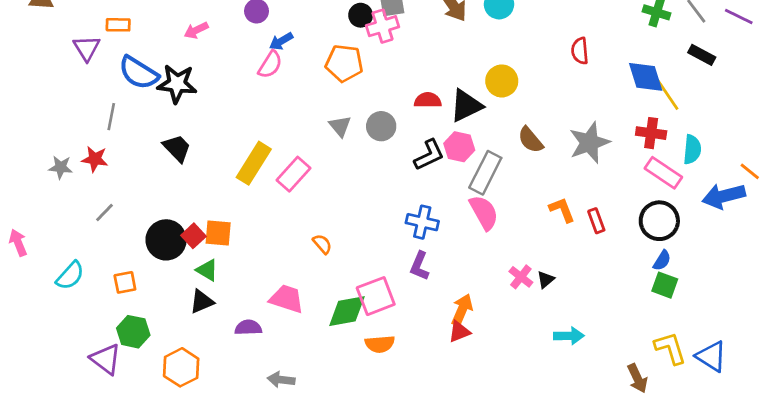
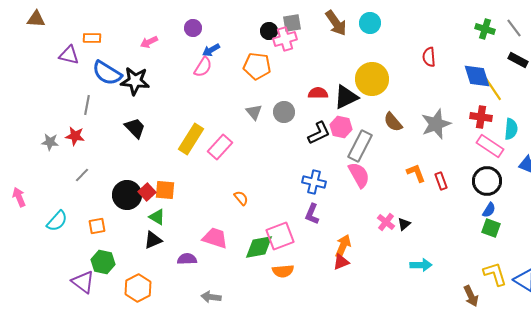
purple triangle: (87, 48) -> (69, 55), turned -45
yellow circle: (502, 81) -> (372, 79), size x1.4

